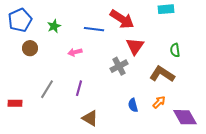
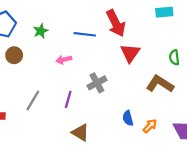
red arrow: (122, 19) -> (116, 23), turned 30
gray cross: (119, 66) -> (97, 83), moved
orange arrow: (159, 102) -> (150, 126), moved

